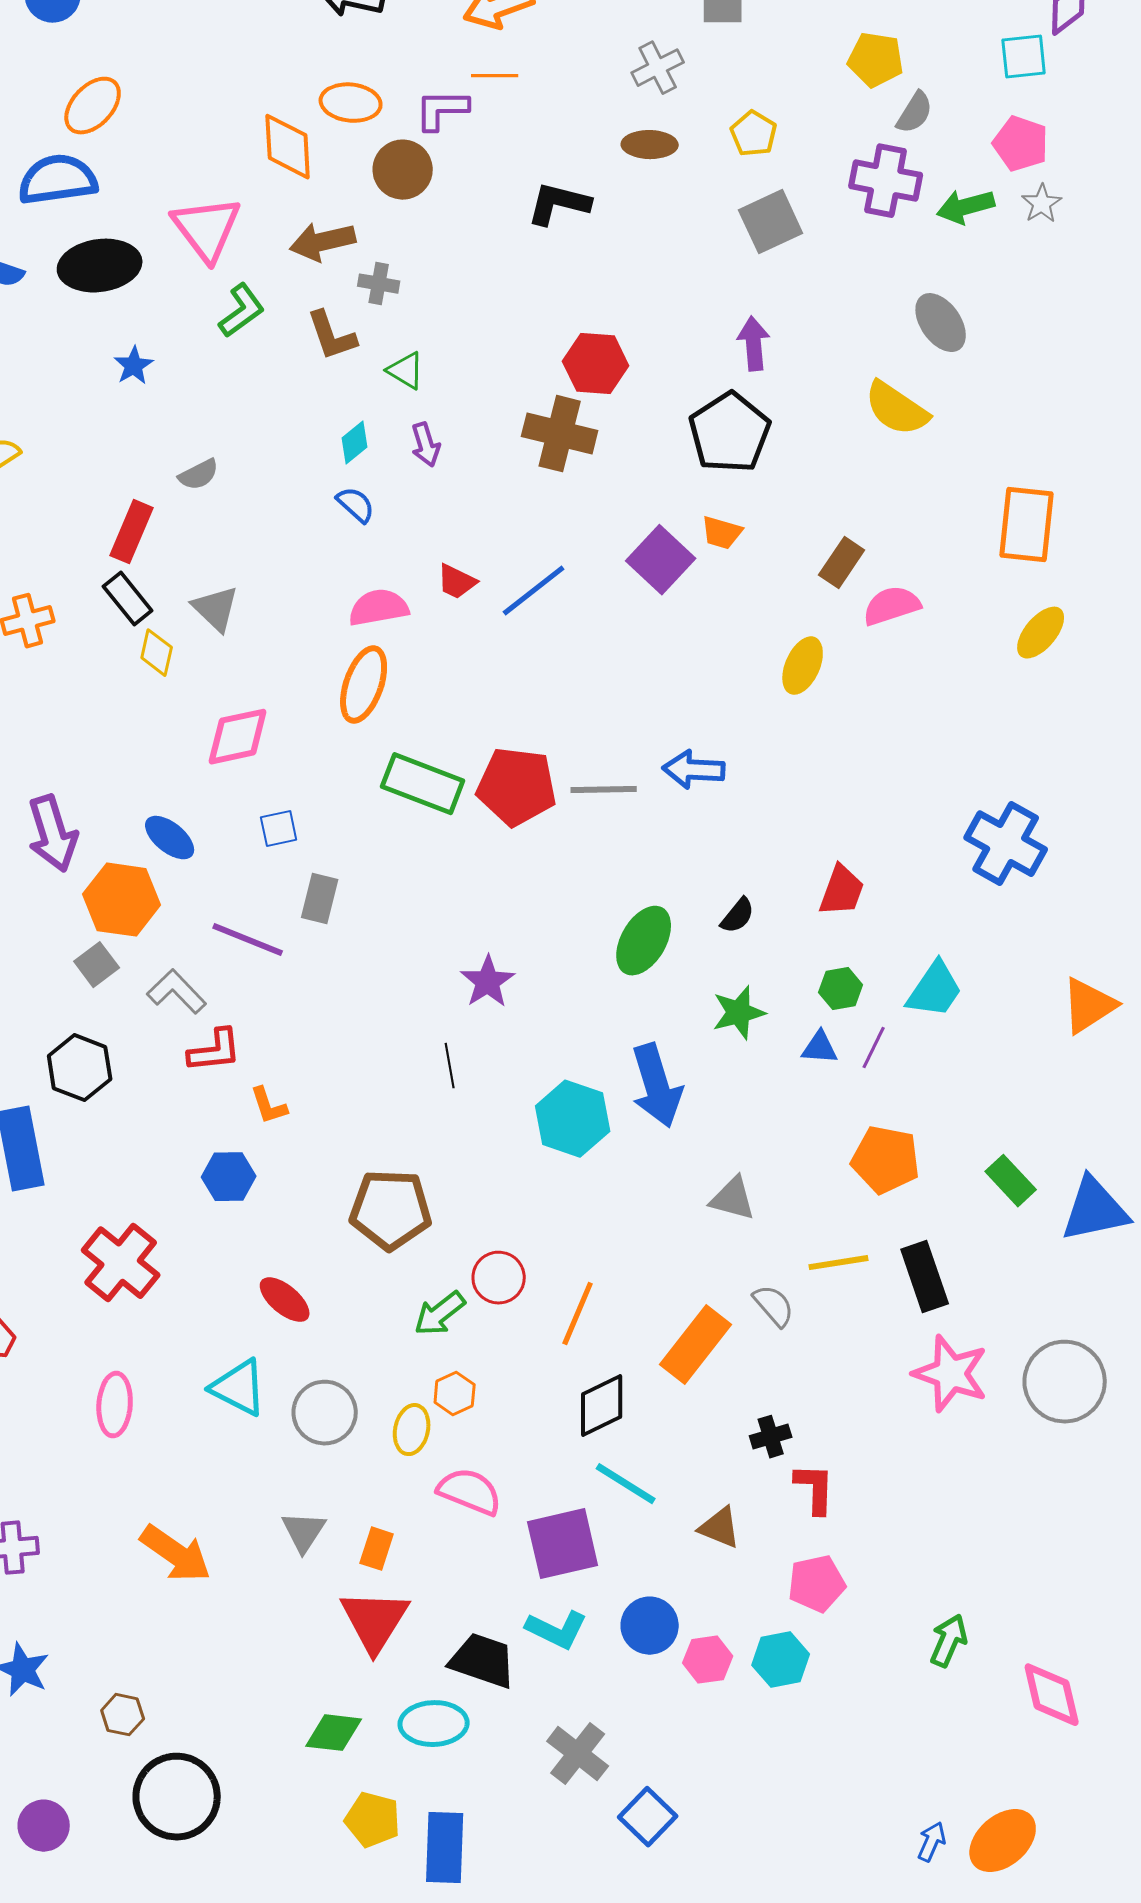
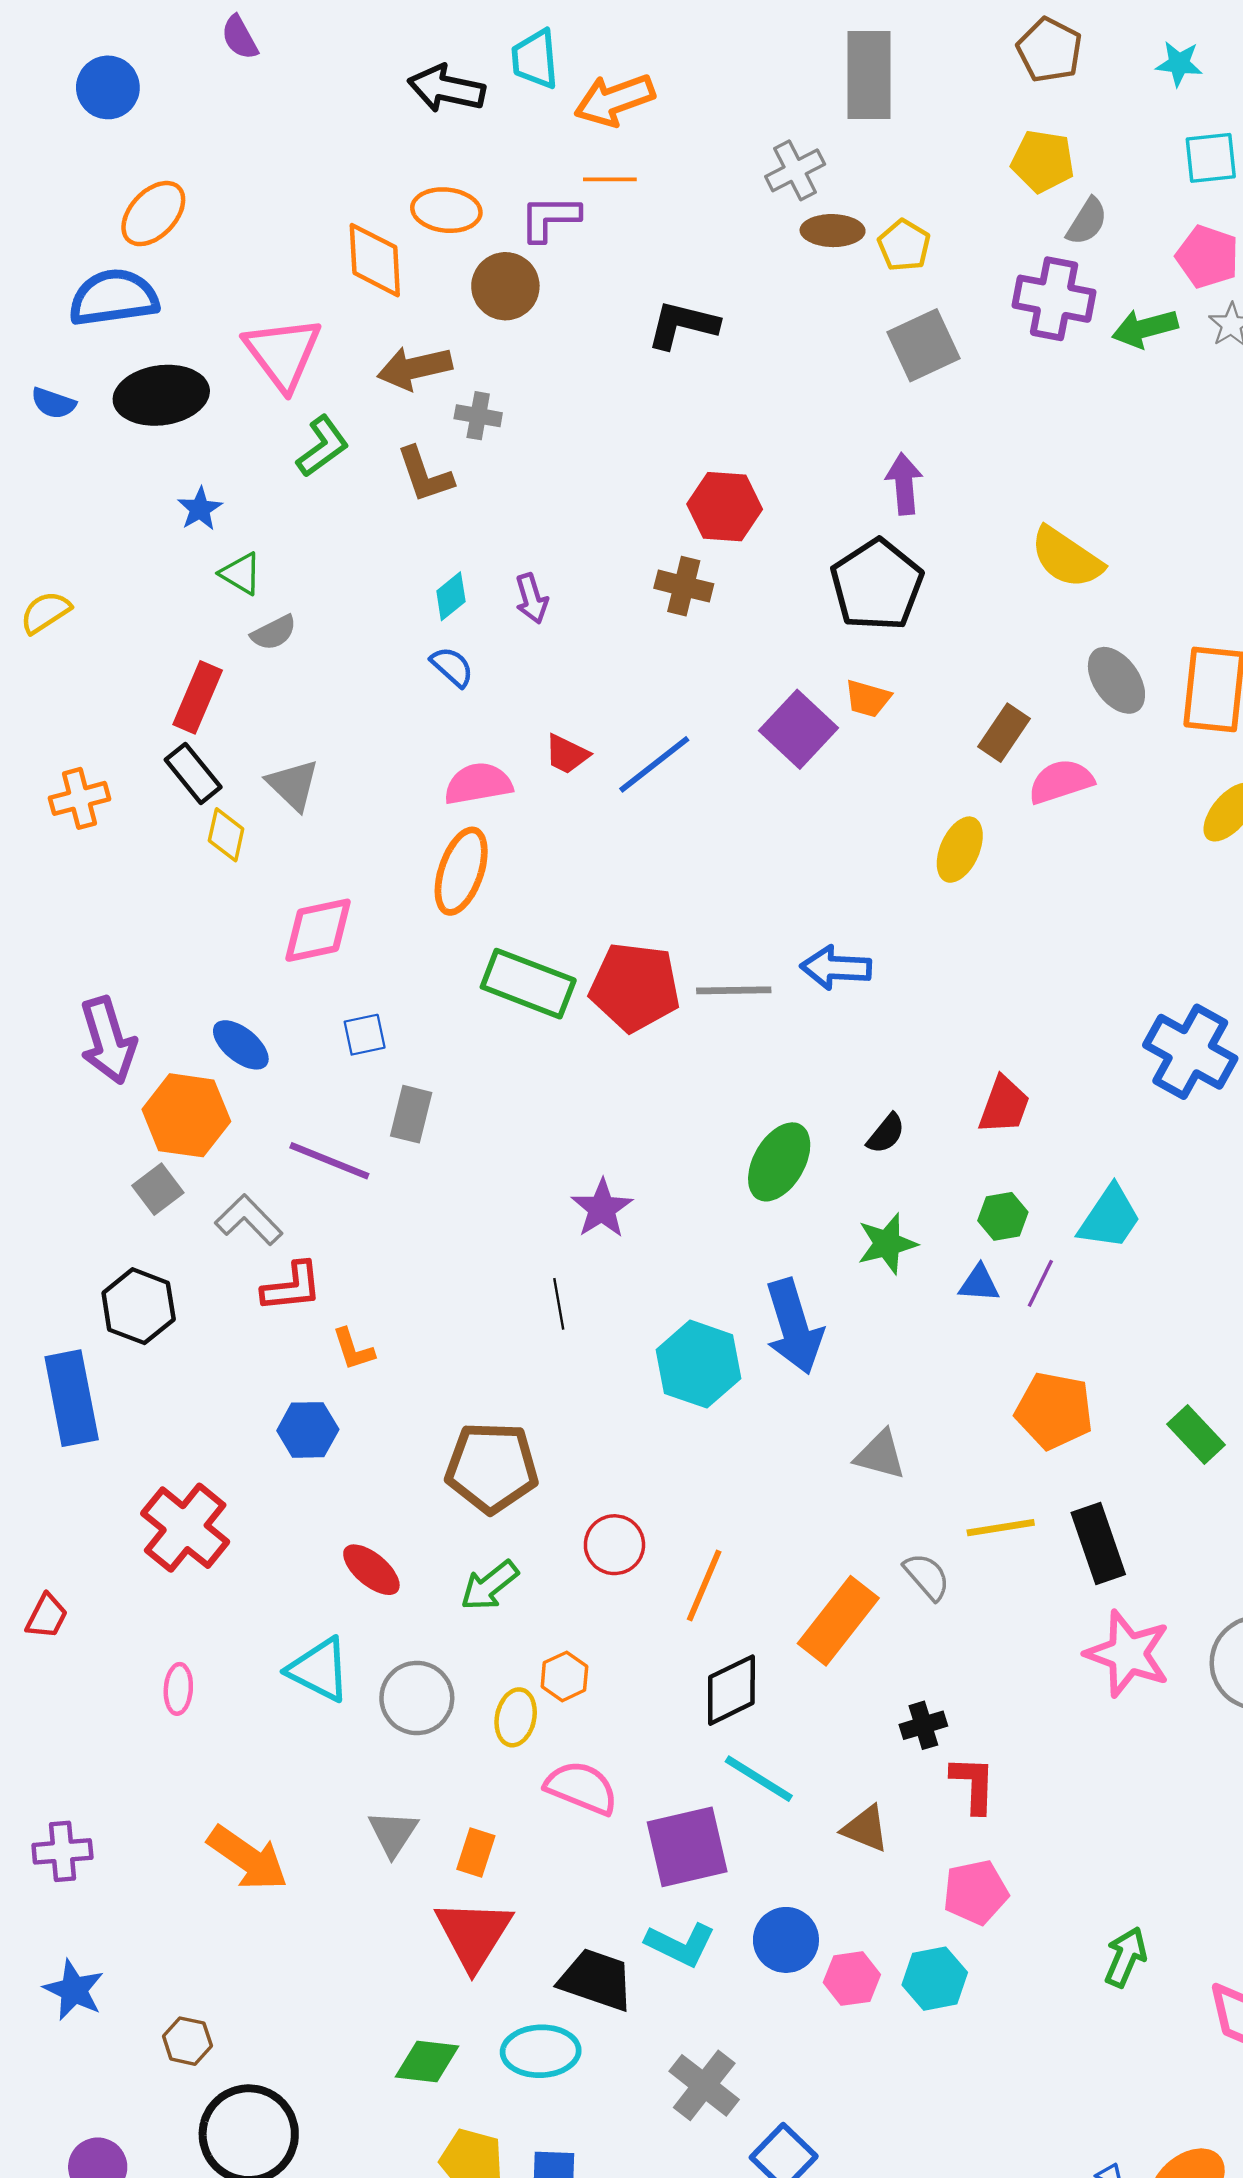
brown ellipse: (650, 145) -> (833, 231), moved
gray ellipse: (941, 323) -> (1116, 680), moved
green triangle: (406, 371) -> (241, 574), moved
brown cross: (560, 434) -> (684, 586), size x0.7
green arrow: (440, 1314) -> (490, 1586), moved
pink ellipse: (115, 1405) -> (178, 1689), size x0.7

